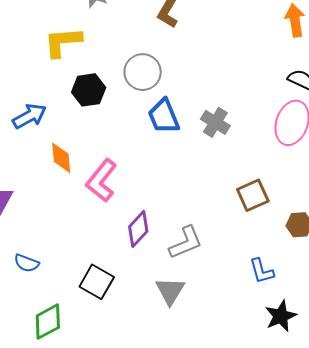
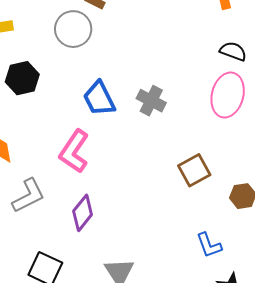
gray circle: (143, 72) -> (73, 29), moved
pink L-shape: (101, 180) -> (74, 151), moved
gray L-shape: (186, 243) -> (28, 196), moved

